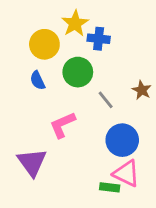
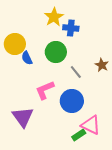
yellow circle: (44, 44) -> (15, 44), moved
blue circle: (122, 140) -> (72, 101), moved
green rectangle: (110, 187) -> (79, 135), turned -40

